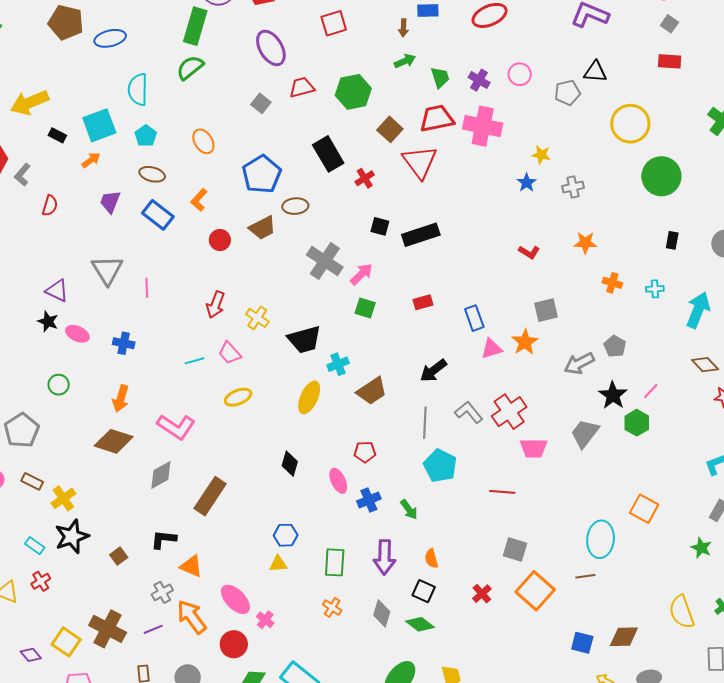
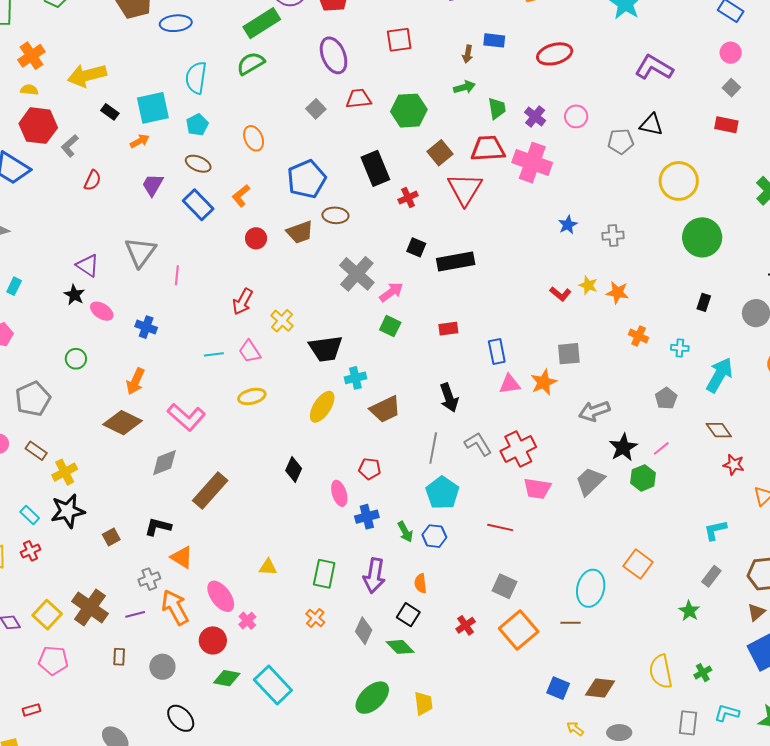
green rectangle: (195, 26) -> (262, 23), turned 33
yellow star: (541, 155) -> (588, 285), moved
gray pentagon: (615, 346) -> (666, 398), moved
black arrow: (433, 371) -> (449, 398), turned -80
blue hexagon: (286, 535) -> (434, 536), moved

